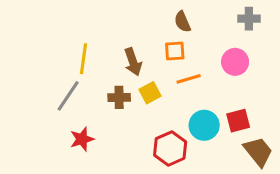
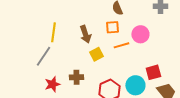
pink circle: (235, 62) -> (140, 34), moved
brown cross: (119, 97) -> (76, 77), moved
cyan circle: (204, 125) -> (135, 85), moved

